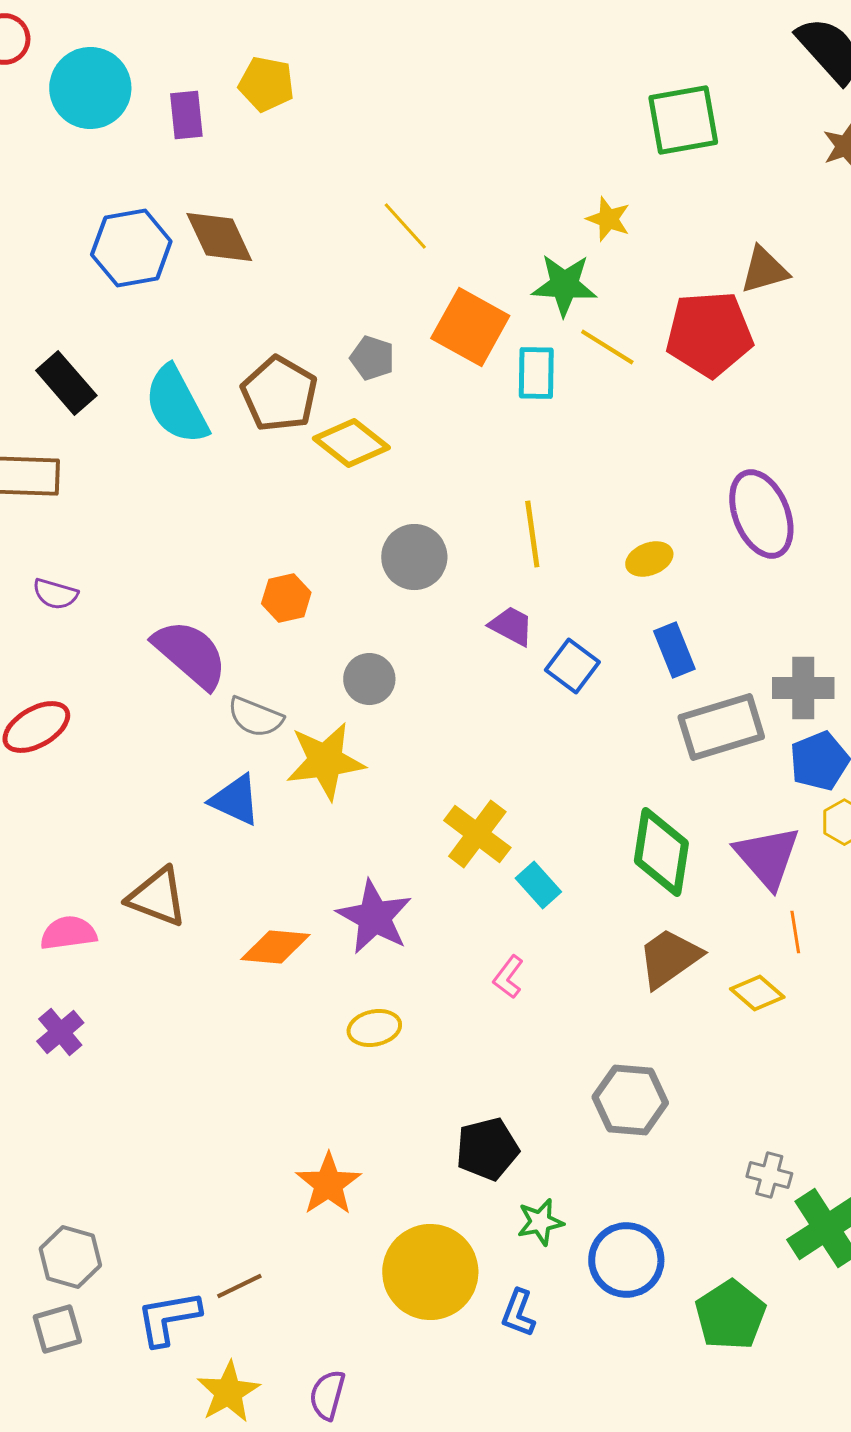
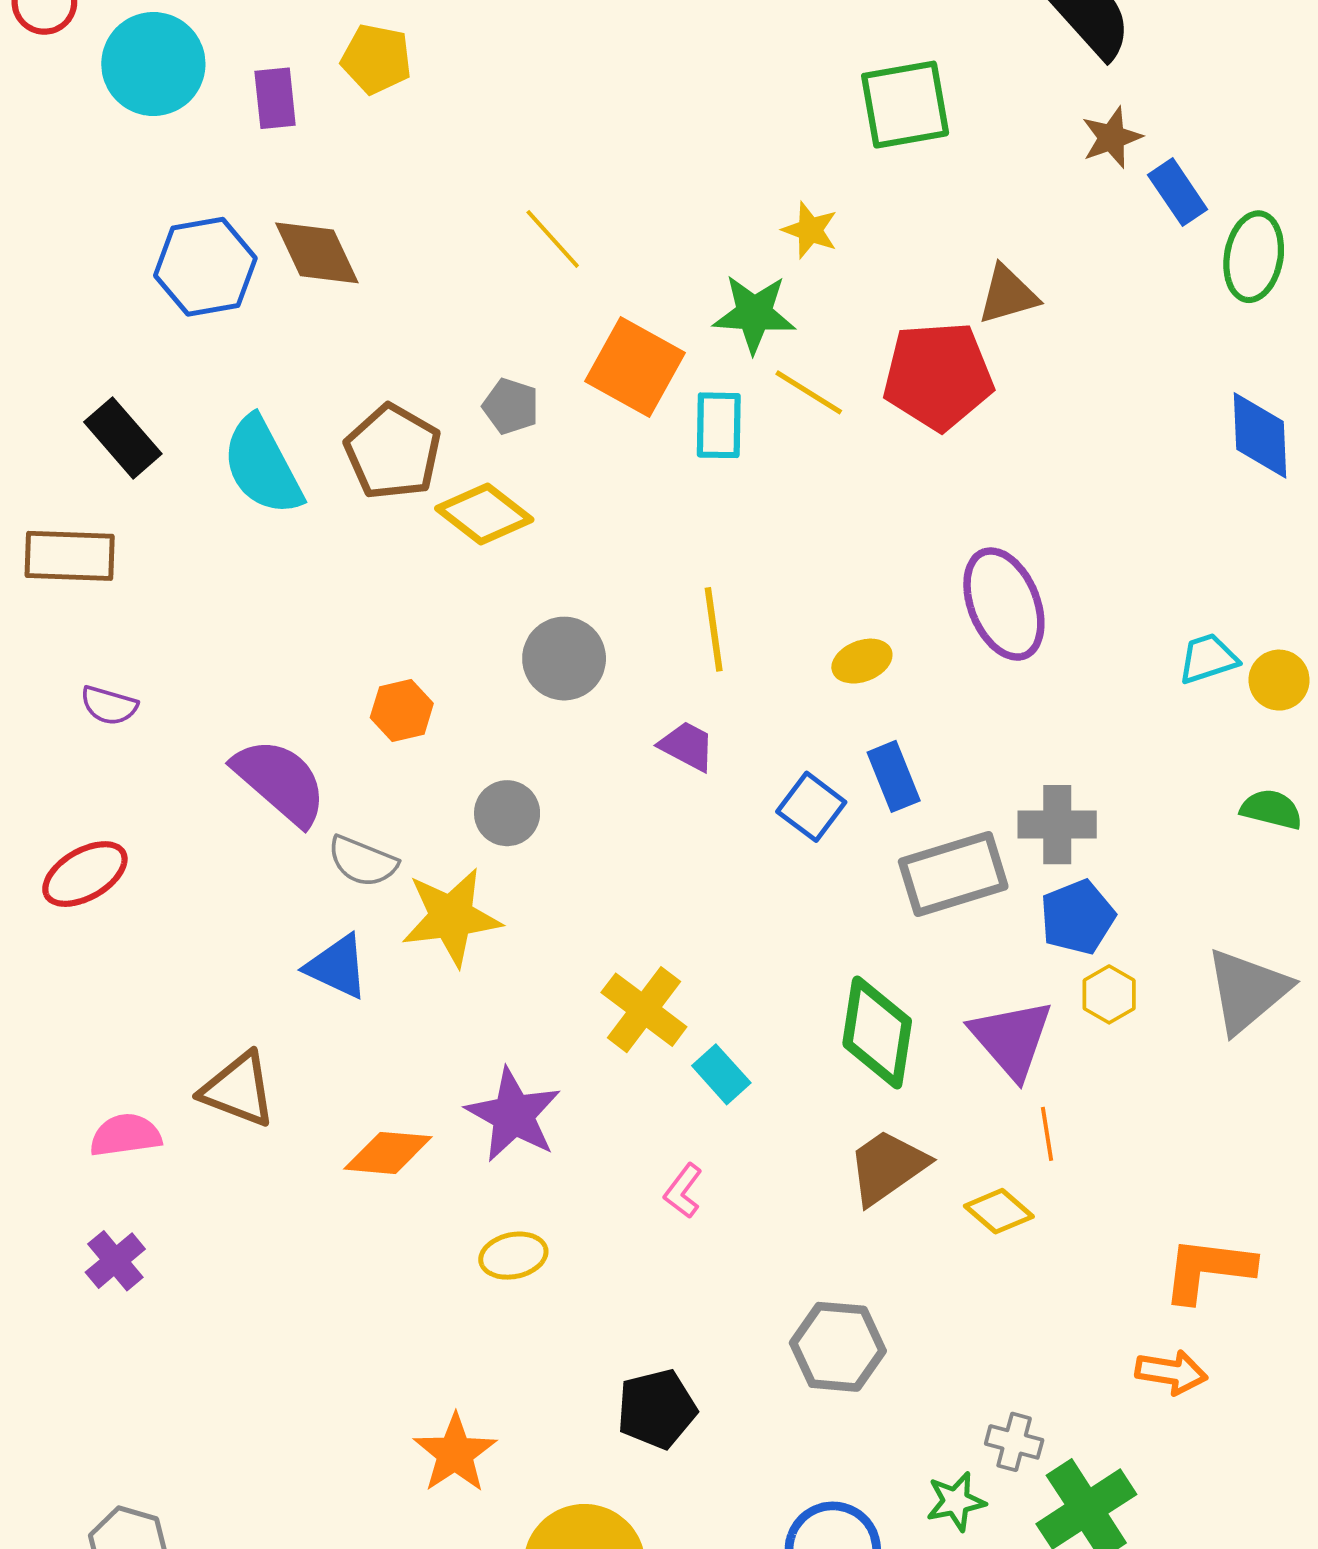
blue square: (572, 666) -> (811, 807), moved
green star: (540, 1222) -> (956, 1501), moved

